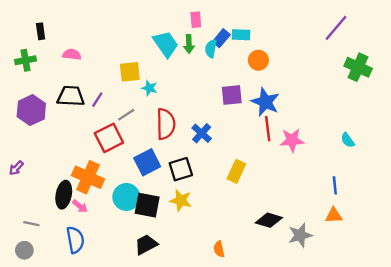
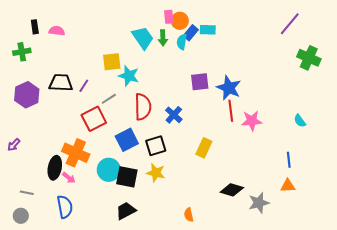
pink semicircle: (72, 54) -> (57, 31), moved
orange circle: (258, 60) -> (180, 21), moved
cyan star: (149, 88) -> (129, 76), size x1.5

